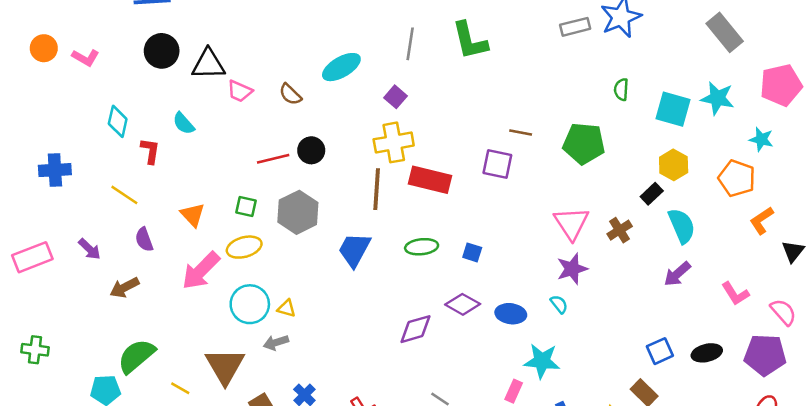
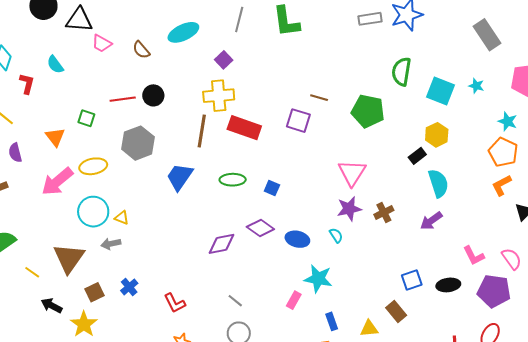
green semicircle: (621, 89) -> (401, 72), size x1.6
cyan star: (717, 98) -> (476, 86), size x0.6
orange pentagon: (737, 178) -> (503, 152), moved
green square: (246, 207) -> (86, 118), moved
brown cross: (620, 230) -> (384, 212), moved
pink L-shape: (735, 294) -> (474, 256), moved

